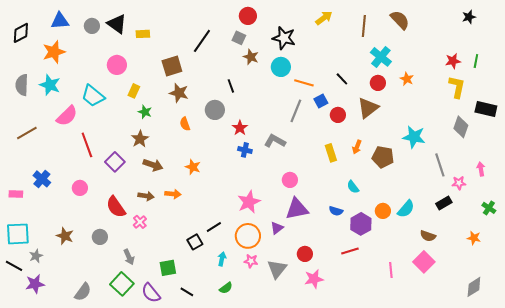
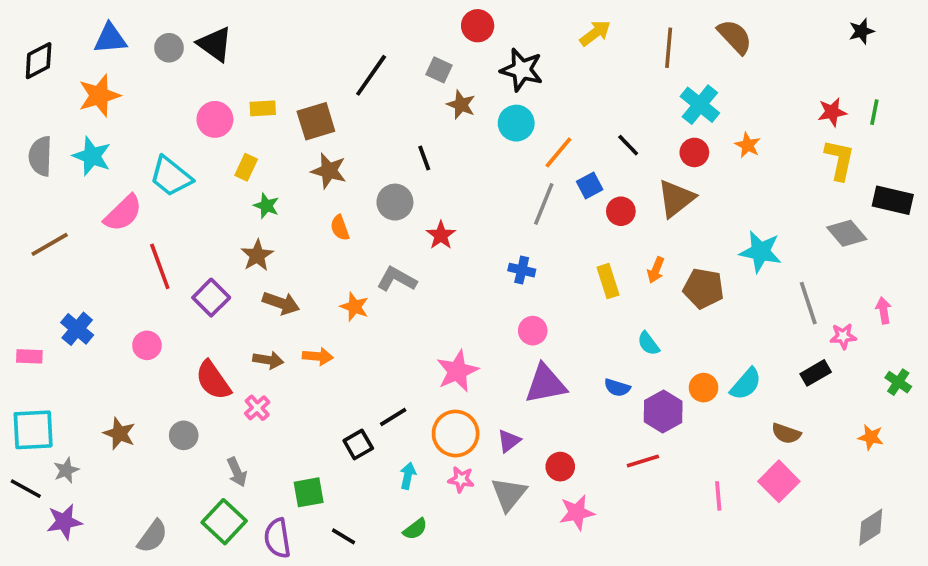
red circle: (248, 16) -> (478, 26), moved
yellow rectangle: (143, 34) -> (263, 108), moved
orange line: (304, 83) -> (558, 152), turned -66
gray diamond: (461, 127) -> (847, 233), turned -60
gray L-shape: (275, 141) -> (397, 279), moved
blue cross: (245, 150) -> (522, 270), moved
purple triangle: (277, 228) -> (509, 441), moved
purple semicircle: (151, 293) -> (277, 538), turned 30

